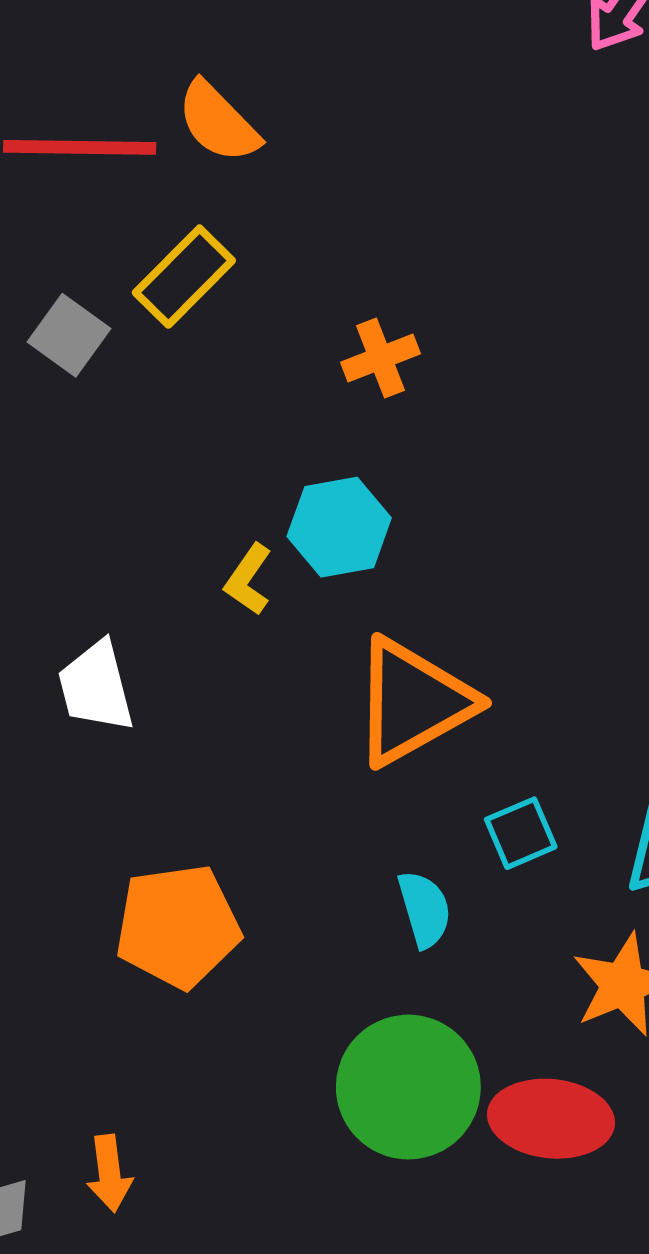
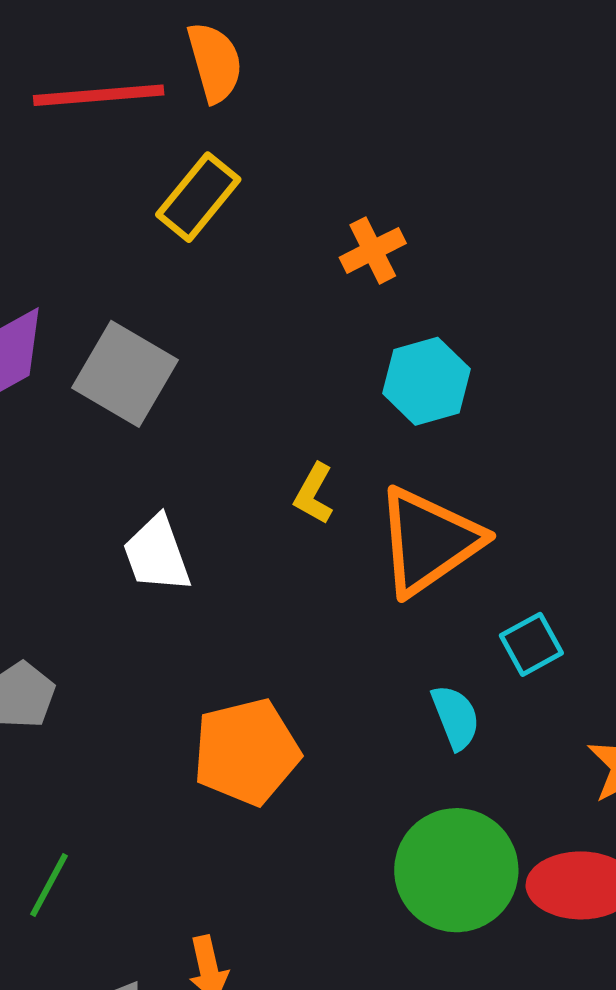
orange semicircle: (218, 122) -> (215, 62), turned -146
gray square: (69, 335) -> (125, 374), moved, size x1.5
cyan hexagon: (339, 527) -> (427, 381), moved
yellow L-shape: (248, 579) -> (314, 494), moved

